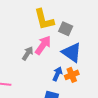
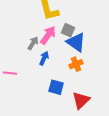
gray square: (66, 29) -> (68, 30), moved
blue arrow: (57, 74) -> (44, 58), moved

